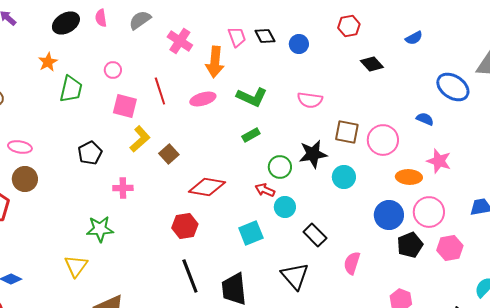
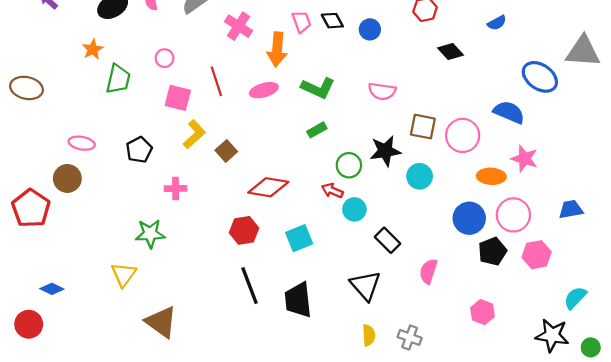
blue semicircle: (425, 119) -> (509, 112), size x1.6
pink ellipse: (20, 147) -> (82, 143), moved
cyan square: (251, 233) -> (299, 238), moved

